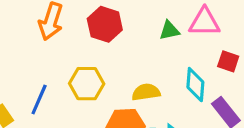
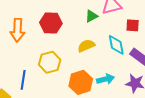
yellow semicircle: (146, 92) -> (86, 46), moved

